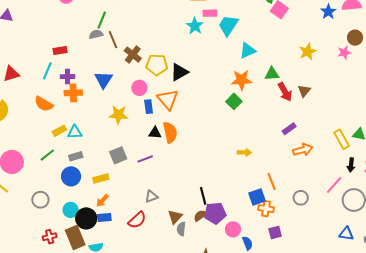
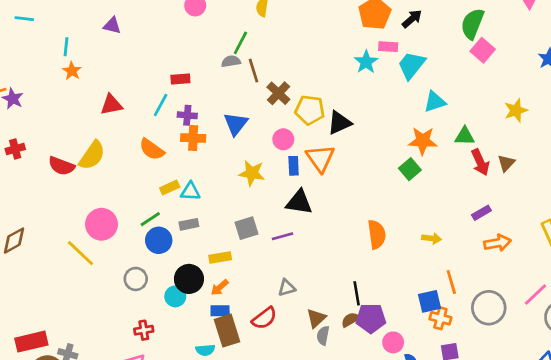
orange semicircle: (170, 132) -> (377, 234), moved
black triangle: (155, 133) -> (299, 202), size x1.5
yellow arrow: (244, 152) -> (432, 238), moved
blue circle: (71, 176) -> (159, 240), moved
gray circle: (301, 198) -> (489, 308), size x1.6
black circle: (86, 218) -> (189, 279), moved
brown rectangle: (75, 238) -> (227, 331), moved

